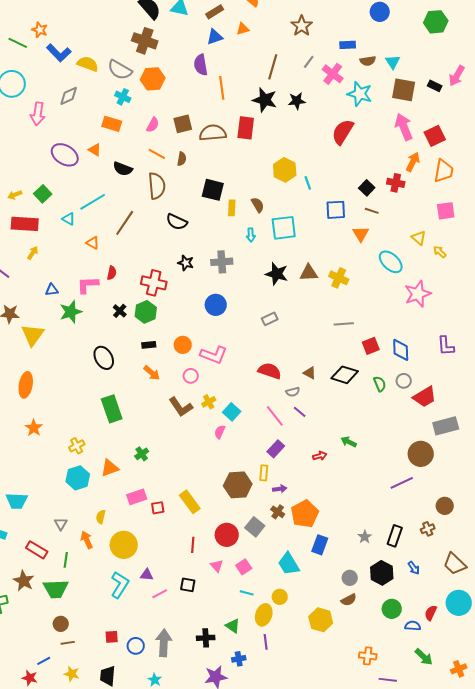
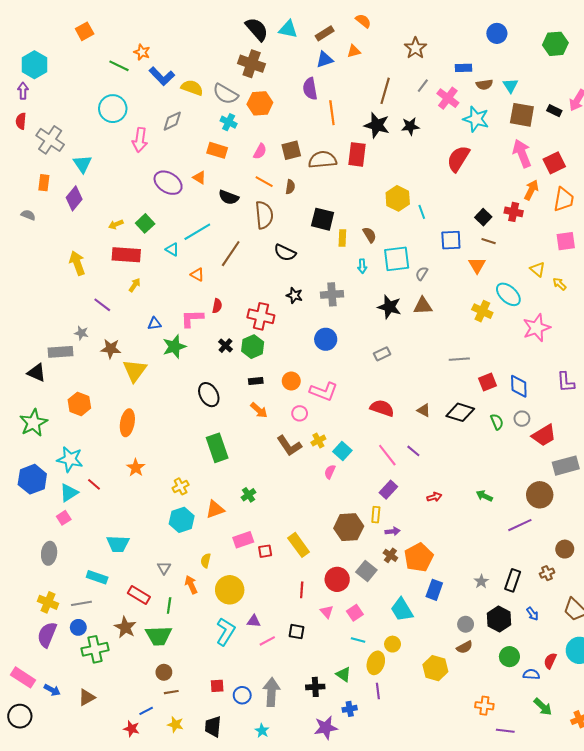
yellow cross: (339, 278) -> (482, 311), moved
gray semicircle: (293, 392) -> (422, 274), moved, turned 136
green arrow: (349, 442) -> (484, 496), moved

